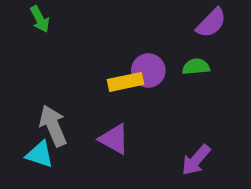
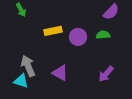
yellow rectangle: (126, 82) -> (53, 31), moved
purple arrow: (196, 160) -> (106, 74), moved

